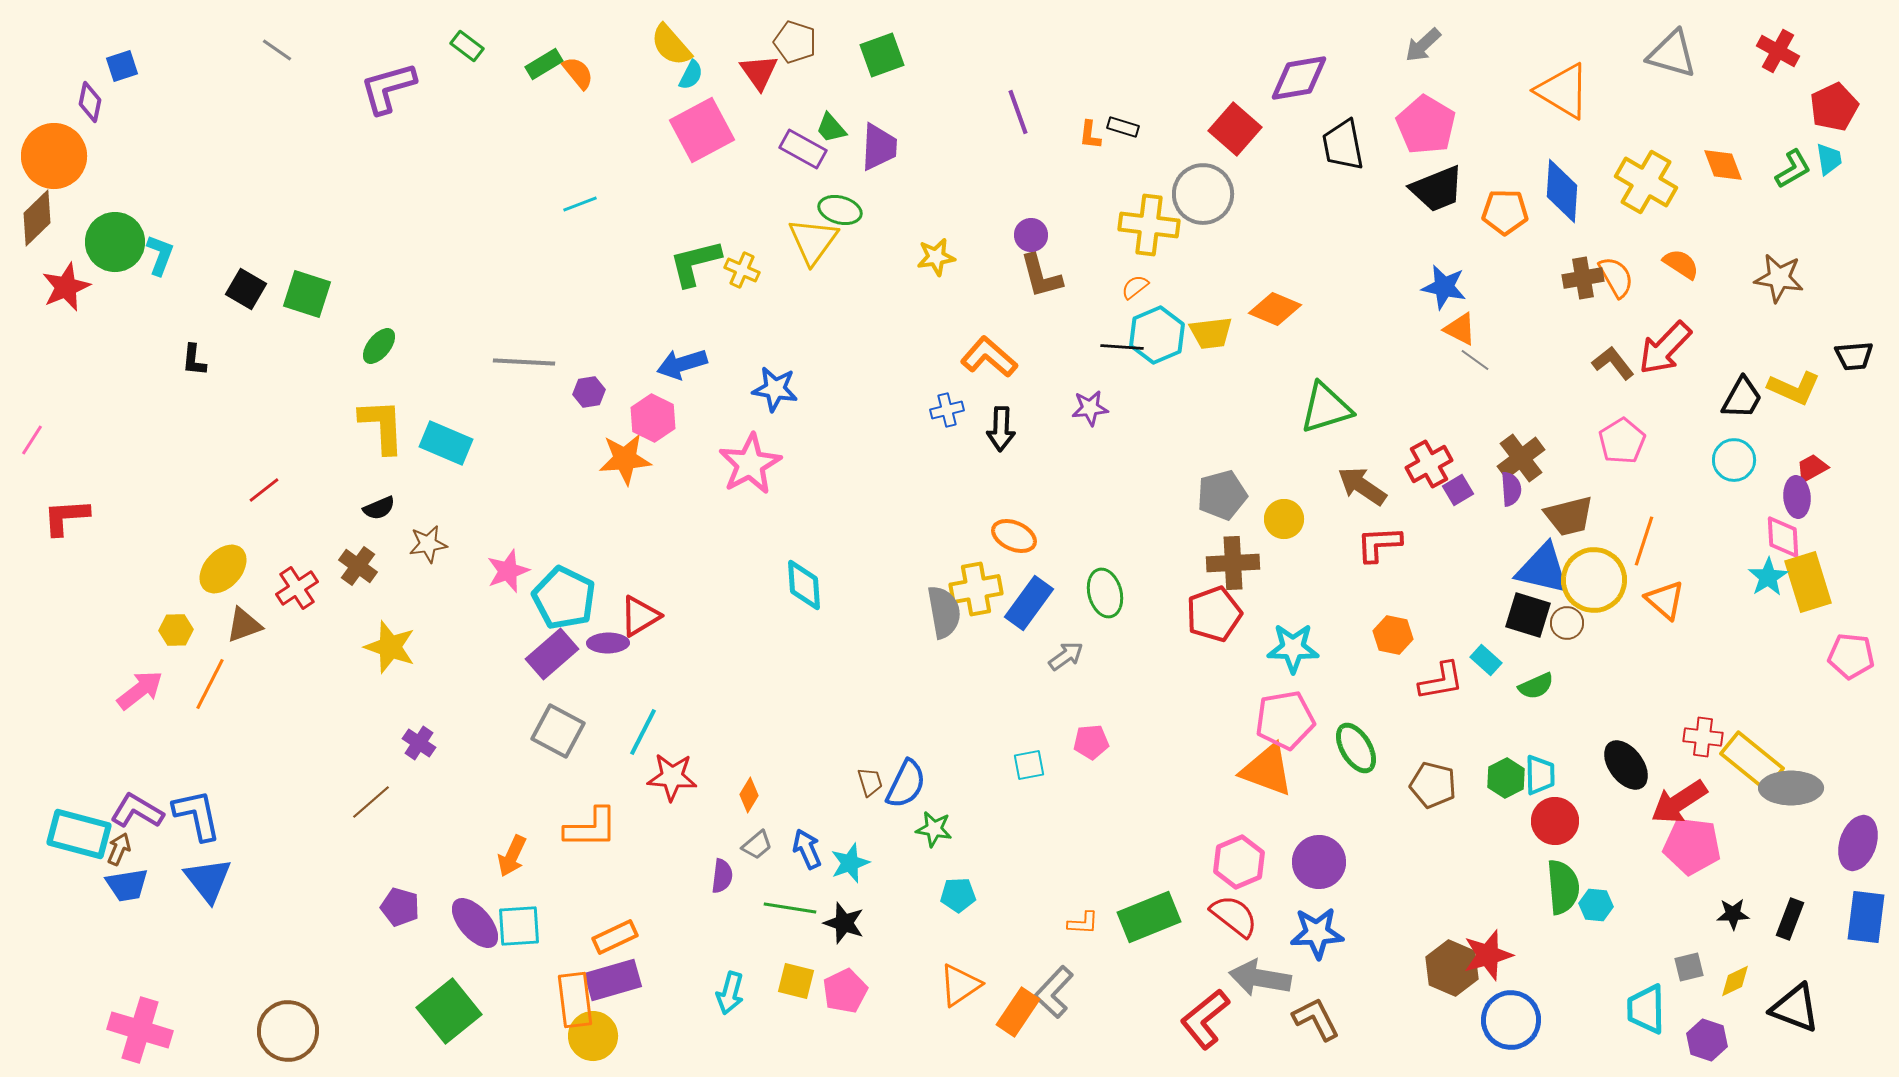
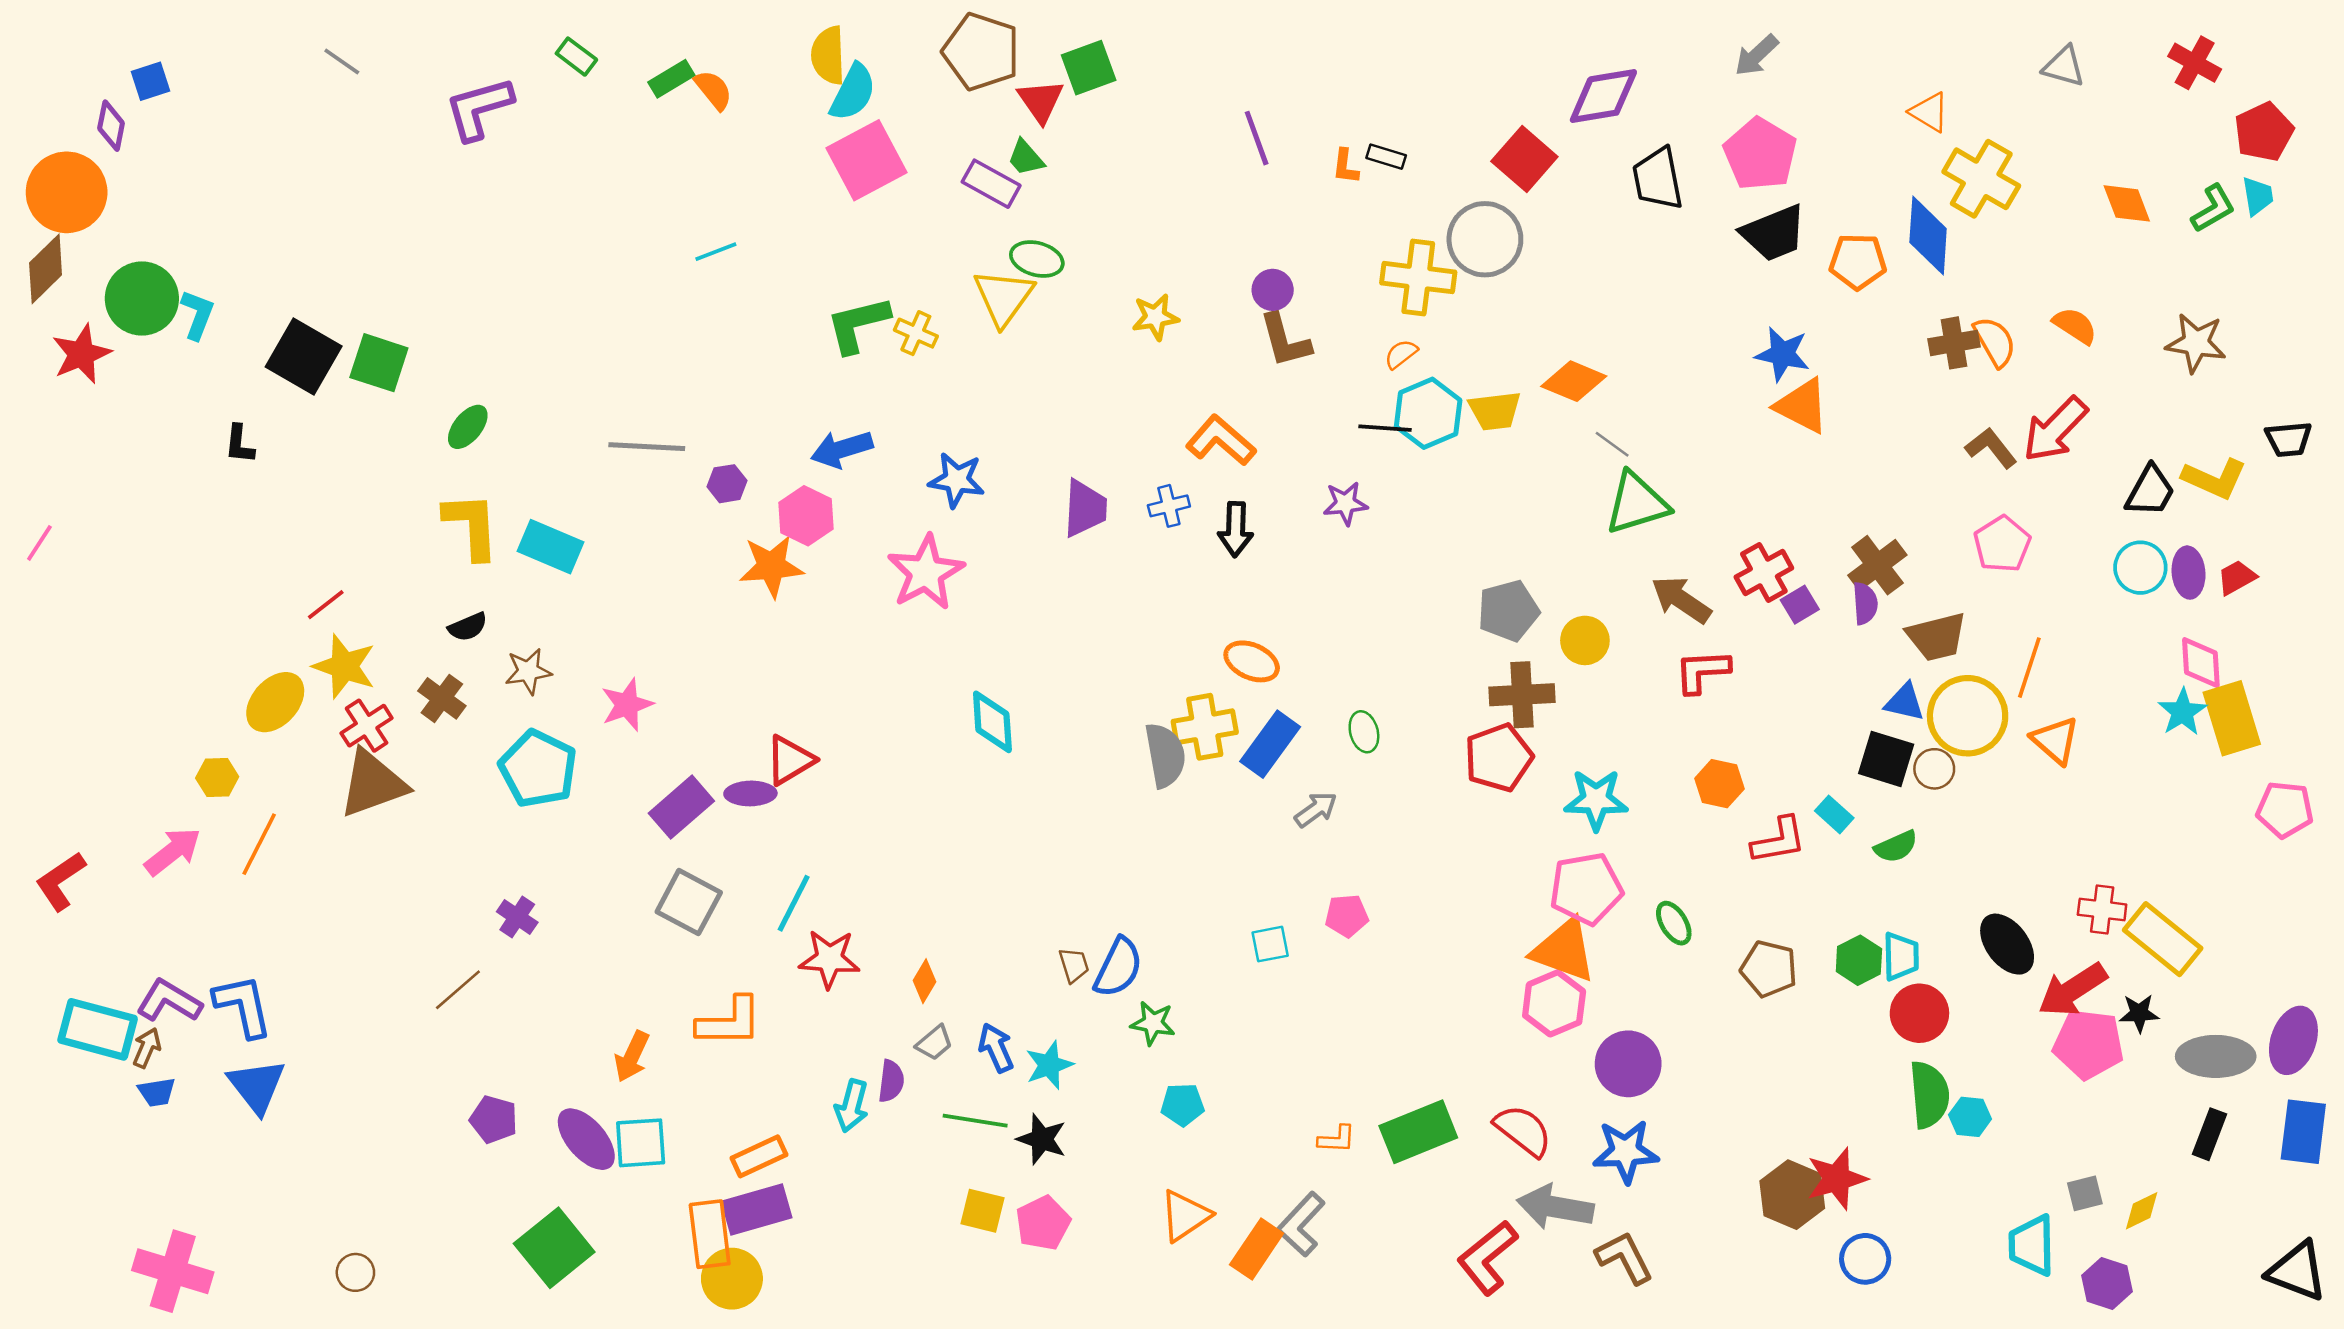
brown pentagon: (795, 42) -> (981, 52), size x1.5
yellow semicircle: (671, 45) -> (828, 55), turned 39
gray triangle: (1672, 54) -> (2064, 66), size x0.7
red triangle: (759, 72) -> (1041, 101), moved
cyan semicircle: (691, 75) -> (853, 92), size x1.6
orange triangle: (1563, 91) -> (1929, 112), size x0.6
purple trapezoid: (879, 147) -> (1085, 508), moved
yellow cross: (1646, 182) -> (1981, 179), moved
black square: (246, 289) -> (304, 357), size x1.5
orange triangle: (1460, 329) -> (1802, 406), size x1.4
gray line: (1475, 360) -> (1612, 444), moved
purple ellipse: (1797, 497) -> (2189, 573), moved
red L-shape: (66, 517) -> (60, 881), moved, turned -30
blue triangle: (1543, 569) -> (1905, 702), size x0.6
green ellipse: (1105, 593) -> (1364, 732), size x0.7
cyan pentagon: (564, 598) -> (538, 769), moved
brown triangle: (244, 625) -> (373, 784), moved, size x1.6
yellow star: (390, 647) -> (344, 666), moved
green ellipse: (1356, 748) -> (1674, 923), size x0.7
gray ellipse: (1791, 788) -> (2216, 1056), moved
pink hexagon: (1239, 862) -> (1554, 1003), moved
blue trapezoid: (127, 885) -> (157, 1092), size x0.7
black star: (1733, 914) -> (2139, 1013), moved
cyan arrow: (730, 993) -> (852, 1106), moved
black triangle: (1795, 1008) -> (2297, 1271), moved
blue circle: (1511, 1020) -> (1865, 1259), size x0.7
brown circle: (288, 1031) -> (355, 1272), size x0.5

